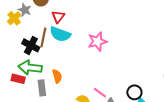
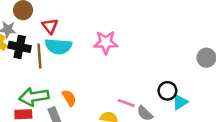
pink star: (97, 41) -> (106, 42), turned 30
black cross: (31, 45) -> (20, 47), moved

